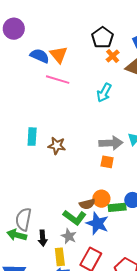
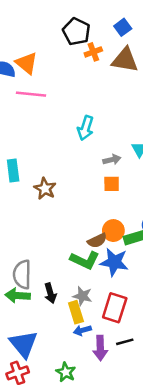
orange cross: (113, 56) -> (93, 52), turned 32
cyan arrow: (104, 93) -> (86, 128), moved
gray arrow: (111, 143) -> (112, 160), size x0.6
brown star: (57, 146) -> (45, 189), moved, turned 30
gray star: (69, 236) -> (82, 296), moved

